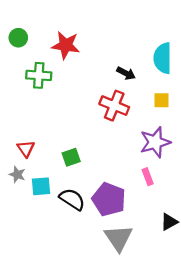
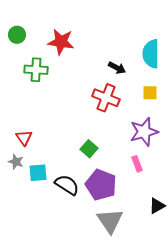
green square: (71, 157) -> (89, 149), moved, turned -30

